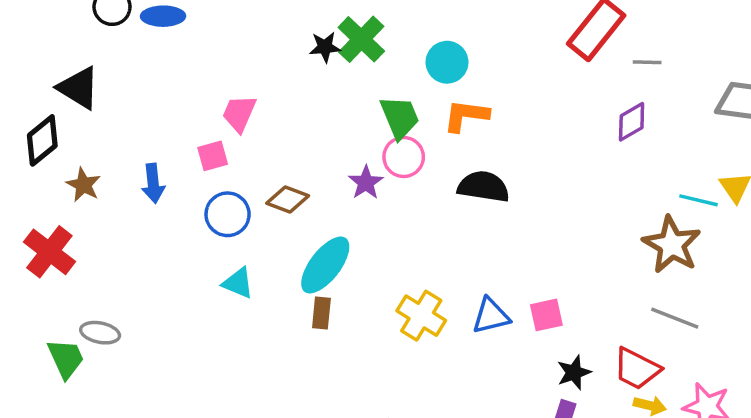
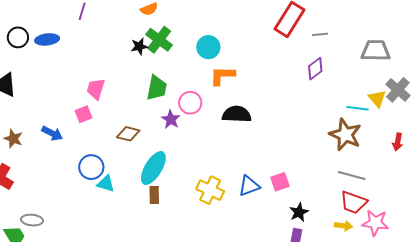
green trapezoid: (400, 117) -> (157, 88), moved, turned 40
blue arrow: (153, 183) -> (52, 133), turned -50
blue circle: (228, 214) -> (91, 167), moved
red trapezoid: (637, 369) -> (354, 202), moved

